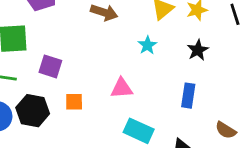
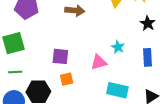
cyan star: (147, 45) -> (118, 47), moved
purple square: (50, 66) -> (60, 56), moved

